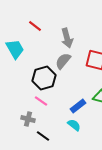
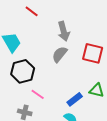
red line: (35, 26) -> (32, 11), moved
black hexagon: (44, 78) -> (23, 71), moved

